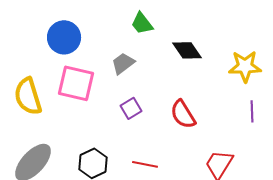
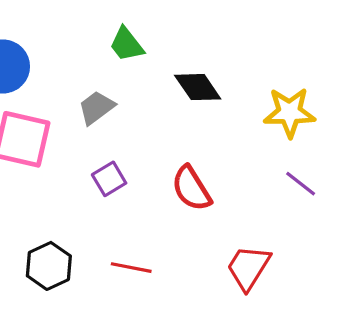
purple line: (252, 111) -> (301, 184), turned -50

